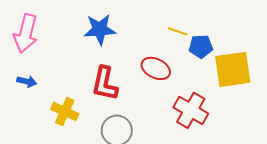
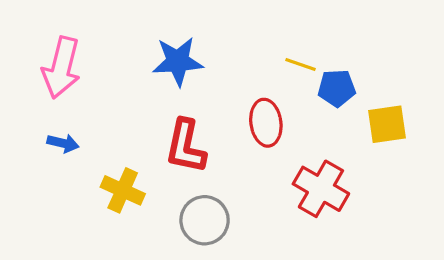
red ellipse: (156, 68) -> (266, 123), turned 56
yellow square: (233, 69) -> (387, 124), size x0.7

